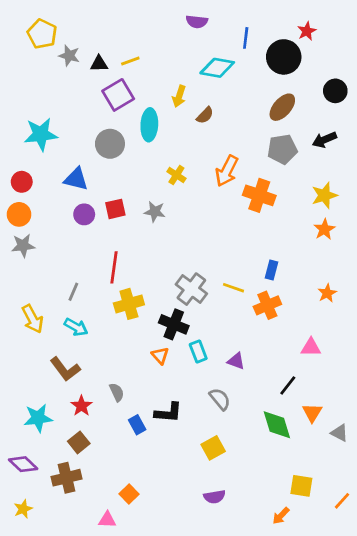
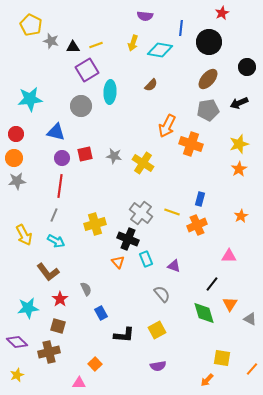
red star: (307, 31) -> (222, 13), moved
yellow arrow: (179, 96) -> (133, 43), moved
yellow cross: (176, 175) -> (143, 163), moved, size x1.5
red line: (114, 267) -> (60, 186), moved
black L-shape: (168, 413) -> (124, 335), moved
brown square: (79, 442) -> (58, 326), turned -35

